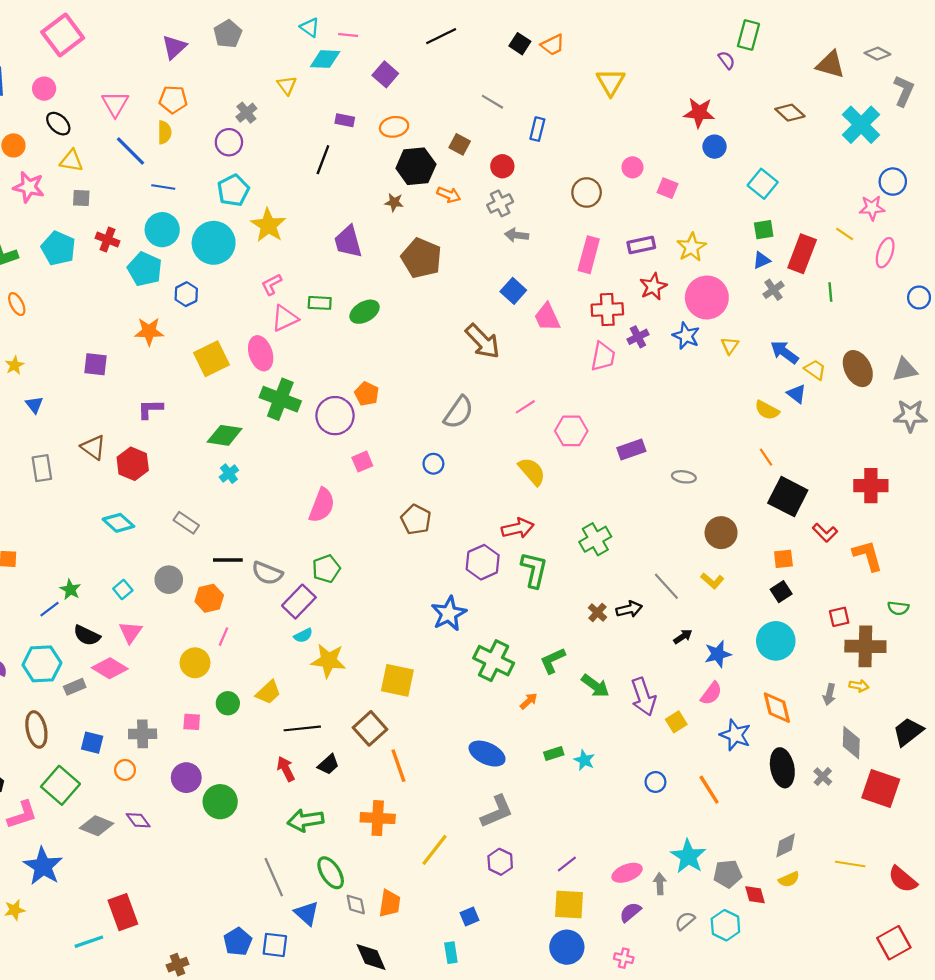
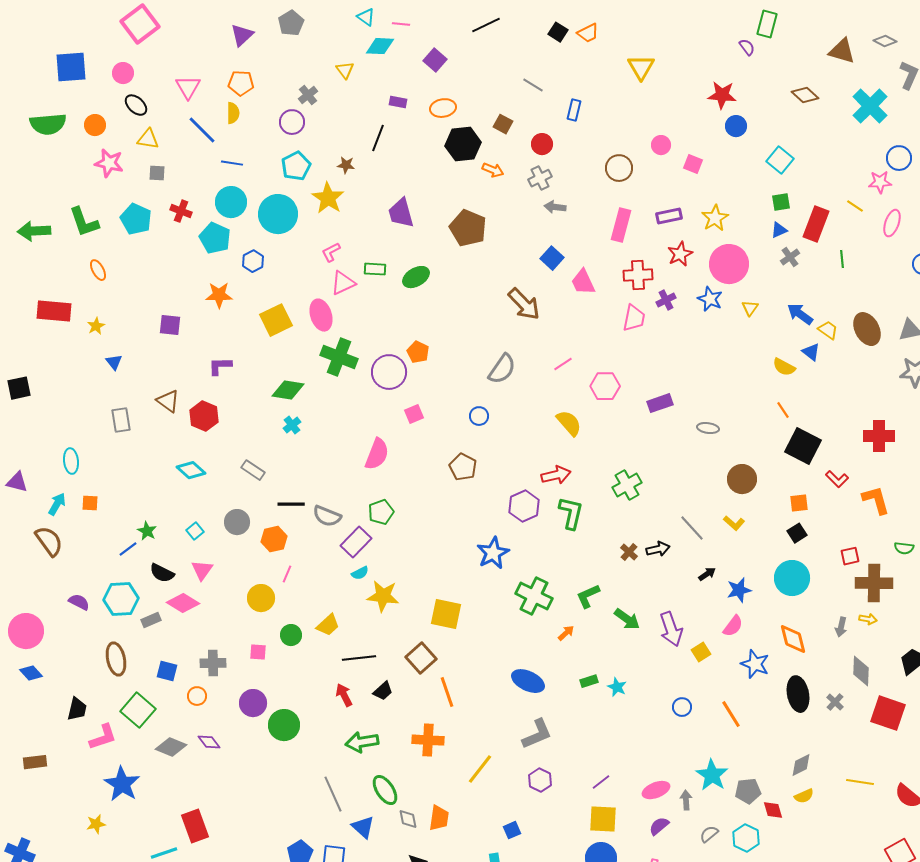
brown star: (394, 202) -> (346, 165), moved

